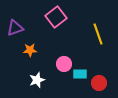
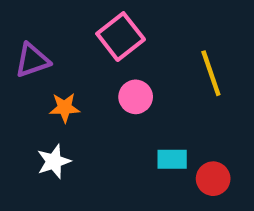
pink circle: (64, 64) -> (136, 97), moved
white star: (37, 80) -> (54, 161), moved

